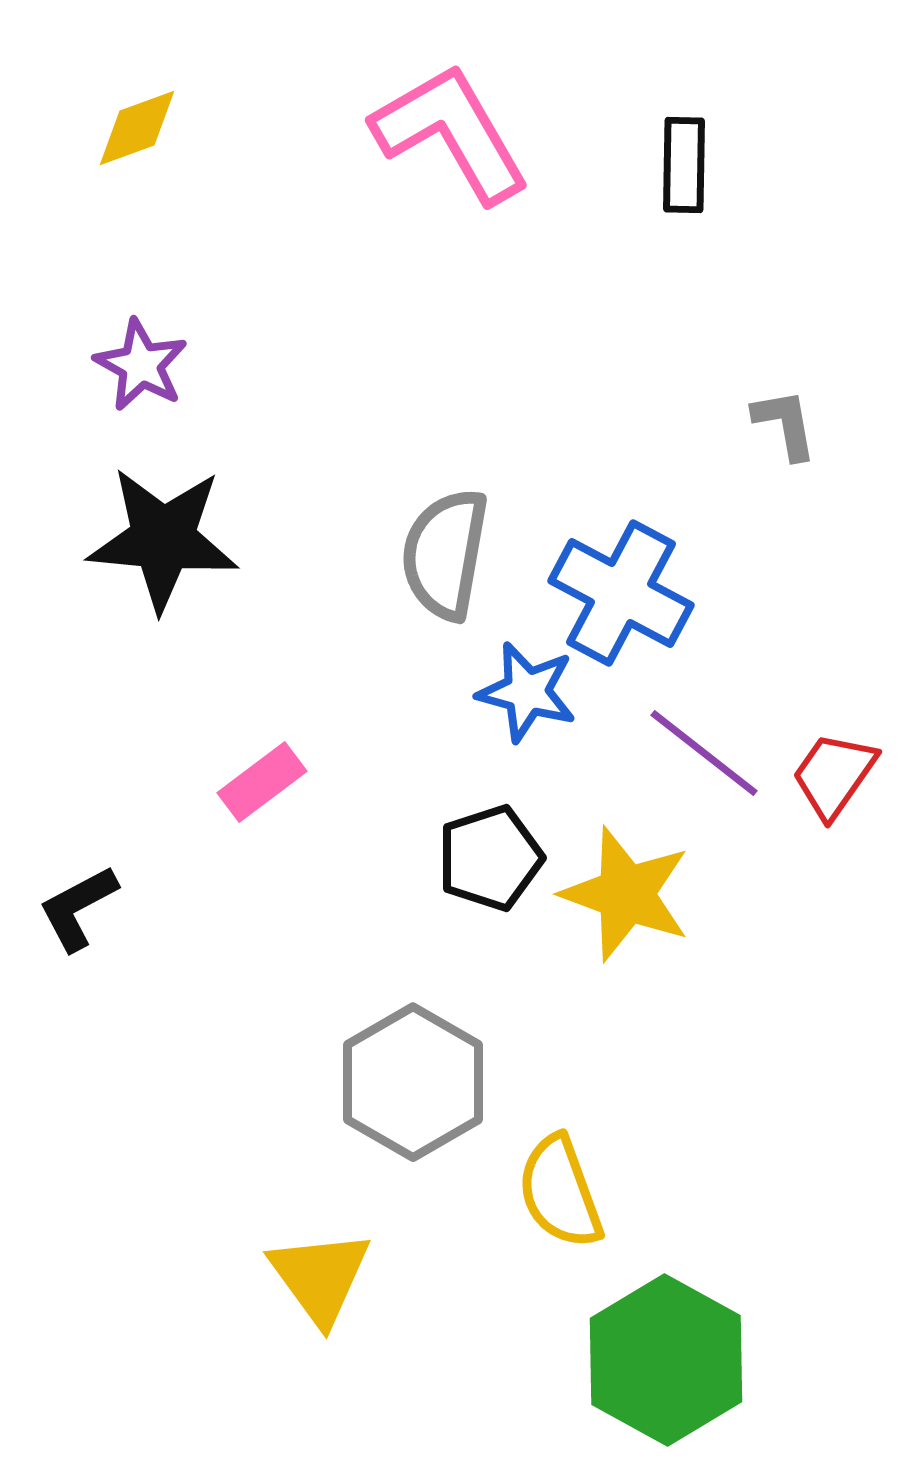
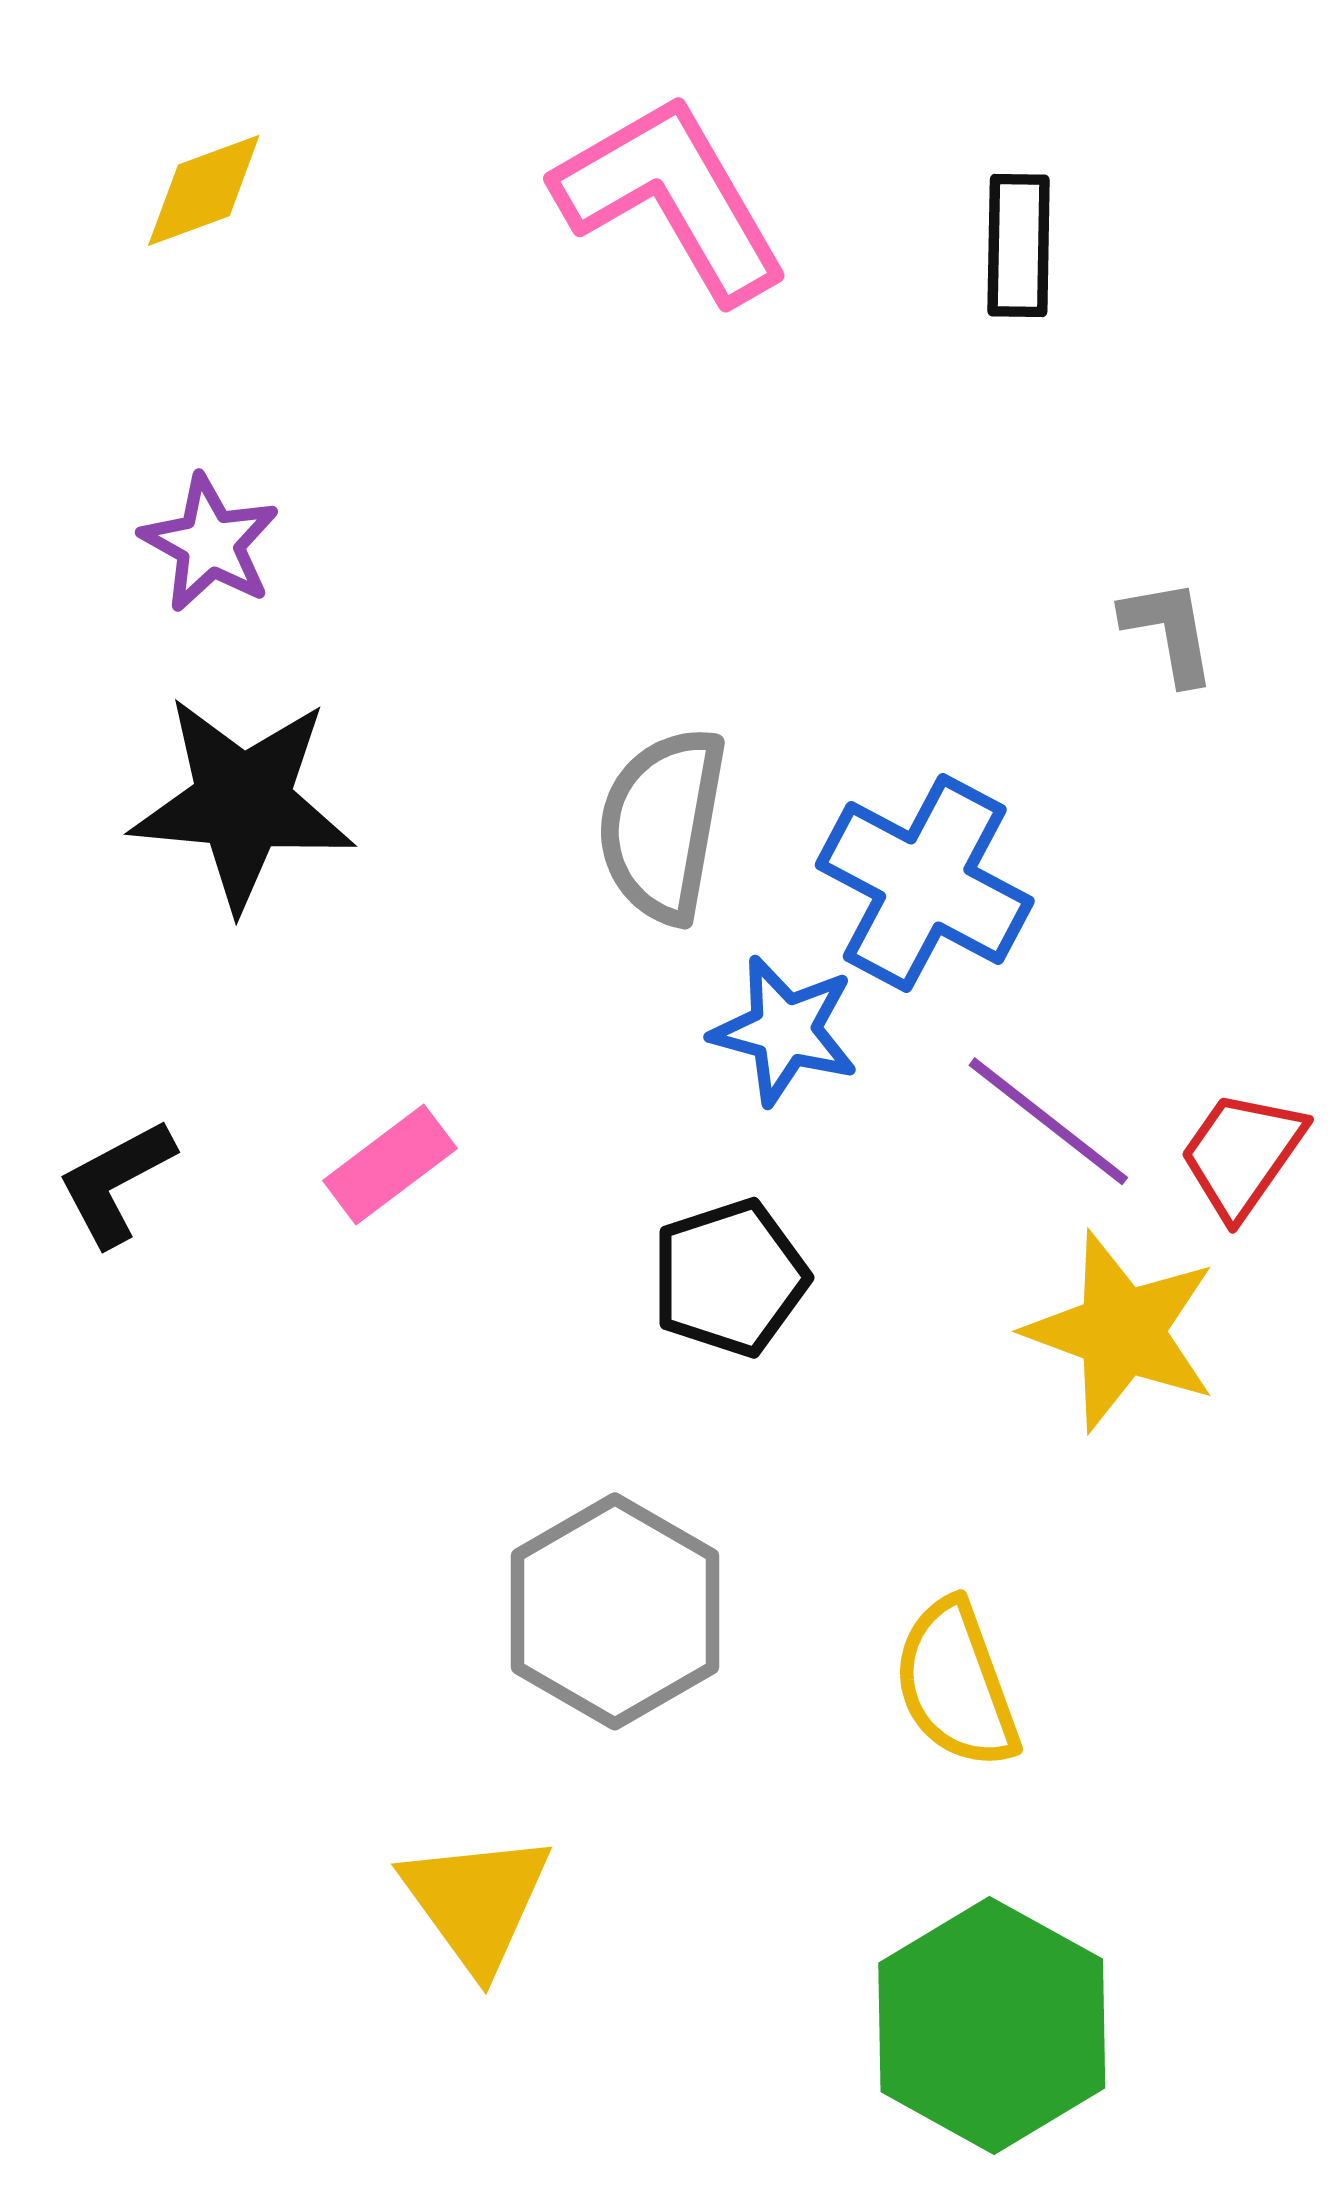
yellow star: (626, 894) -> (1121, 1331), moved
black L-shape: (78, 908) -> (116, 1182), moved
yellow semicircle: (560, 1192) -> (956, 1684), moved

